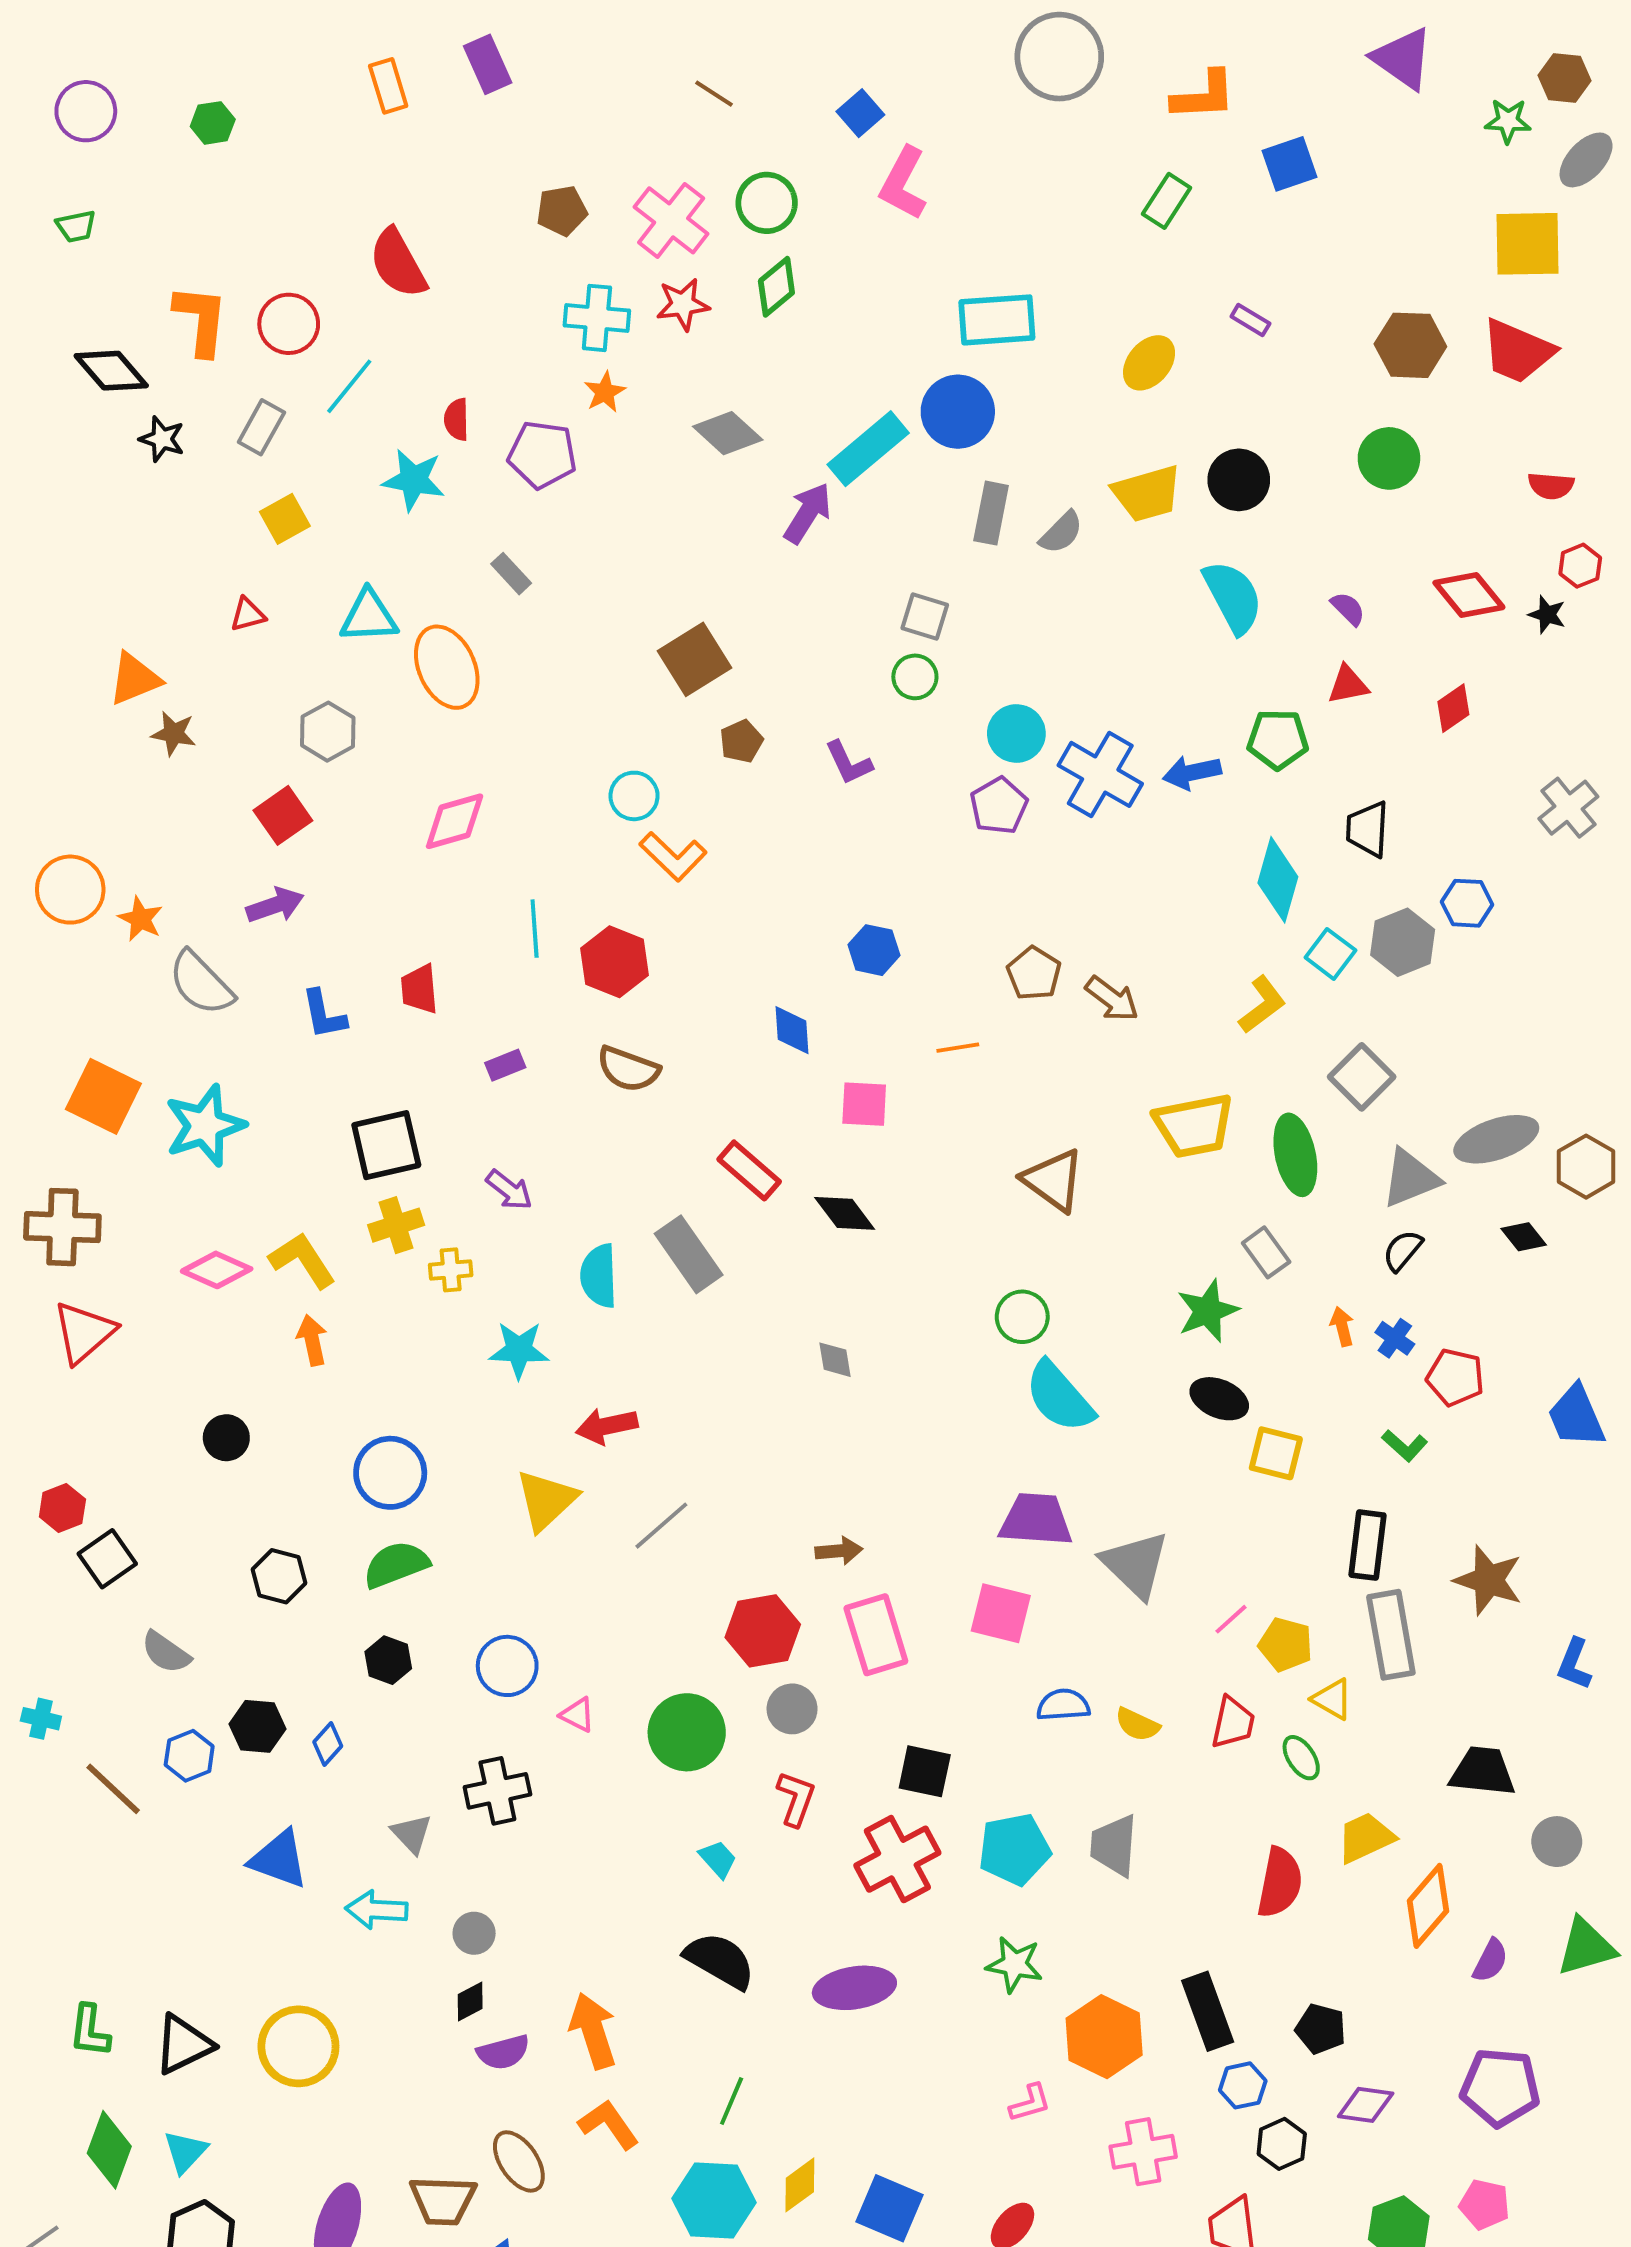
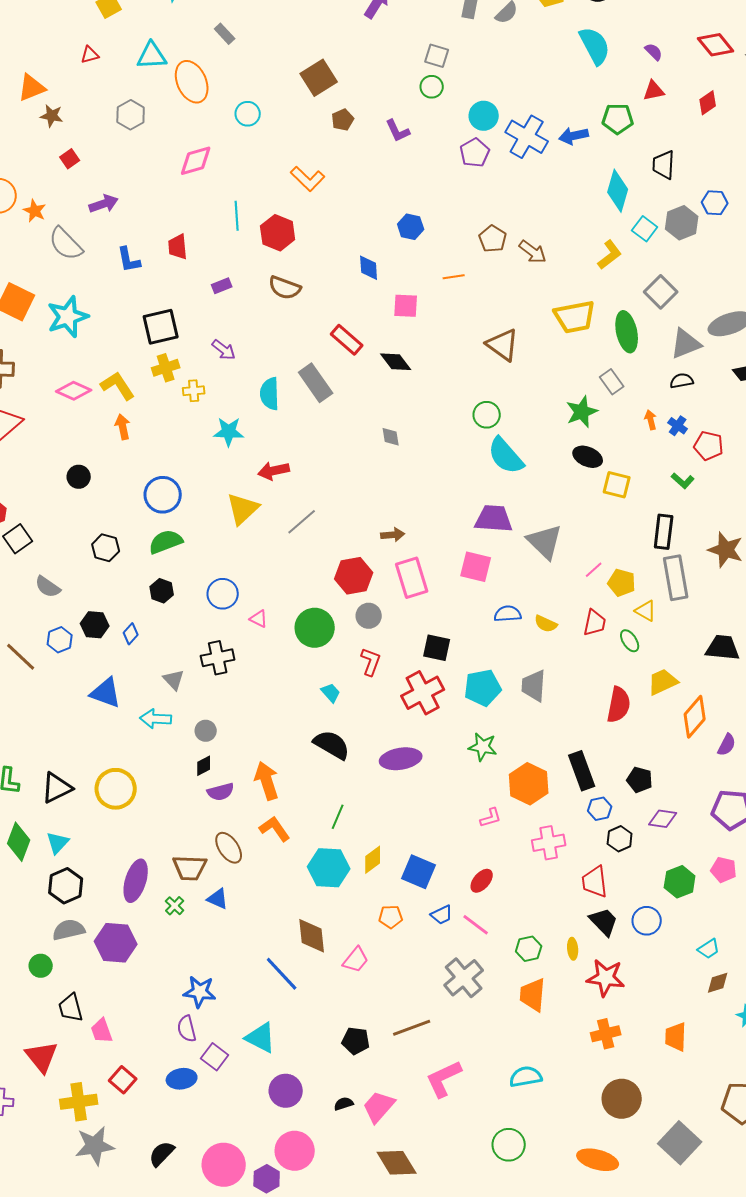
cyan circle: (634, 796) -> (248, 114), moved
red square: (283, 815) -> (70, 159), moved, size x0.7
black semicircle: (1403, 1250) -> (682, 381), turned 40

